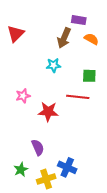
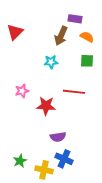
green square: (89, 76) -> (87, 61), moved
purple semicircle: (38, 147) -> (58, 137), moved, turned 105
yellow cross: (46, 179) -> (44, 170), turned 30

